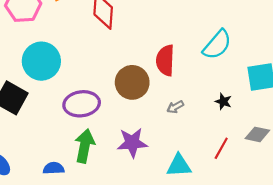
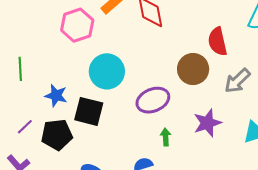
gray arrow: (175, 107) -> (237, 81), size x1.8
green arrow: (85, 146) -> (166, 137), size x0.6

